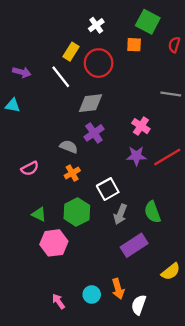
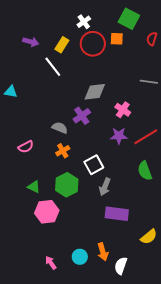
red circle: (99, 63) -> (93, 44), moved
purple arrow: (22, 72) -> (31, 42), moved
gray diamond: (91, 103) -> (95, 92), moved
green semicircle: (152, 212) -> (145, 171), moved
purple rectangle: (134, 245) -> (117, 214), turned 40

